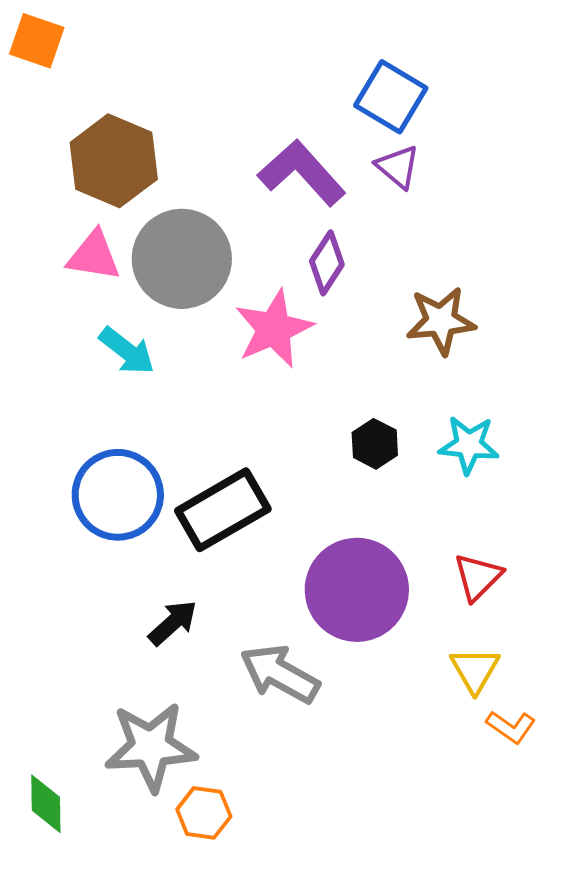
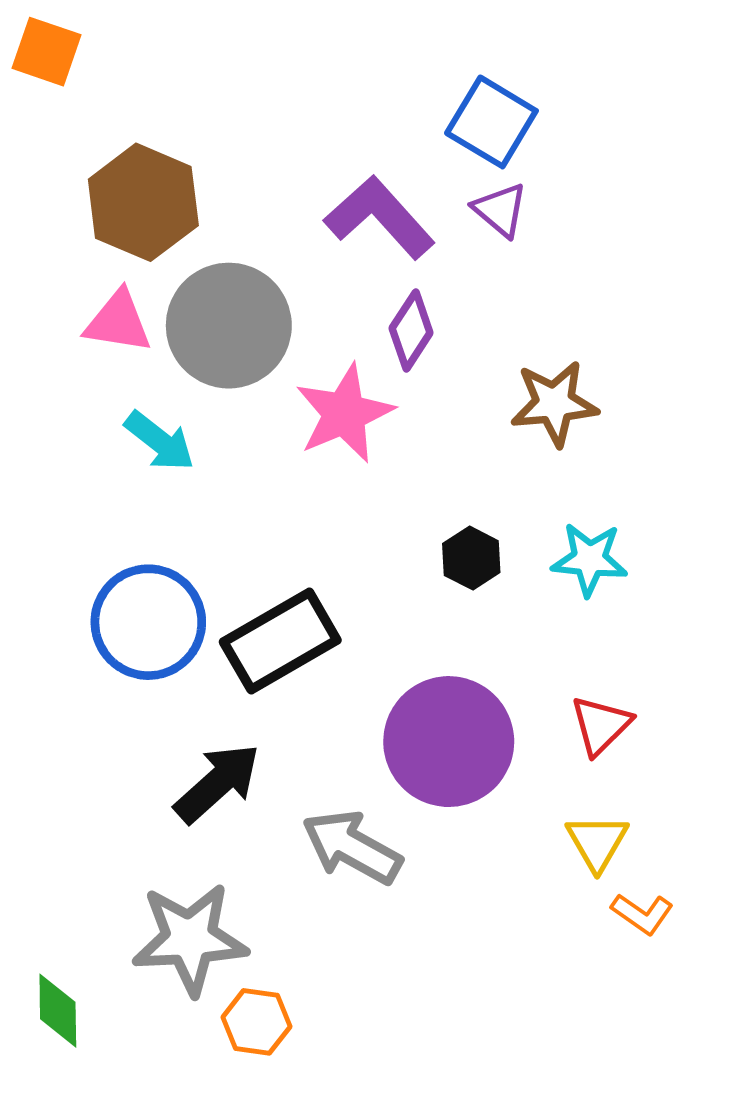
black arrow: (173, 623) -> (217, 783), size x1.4

